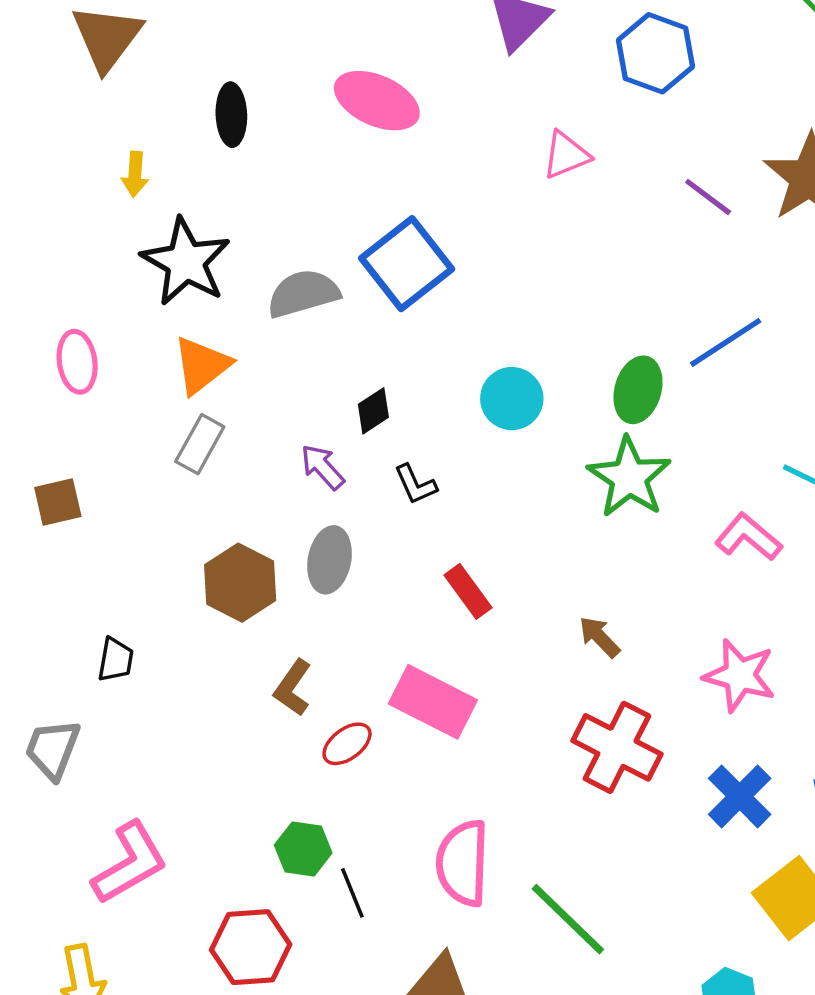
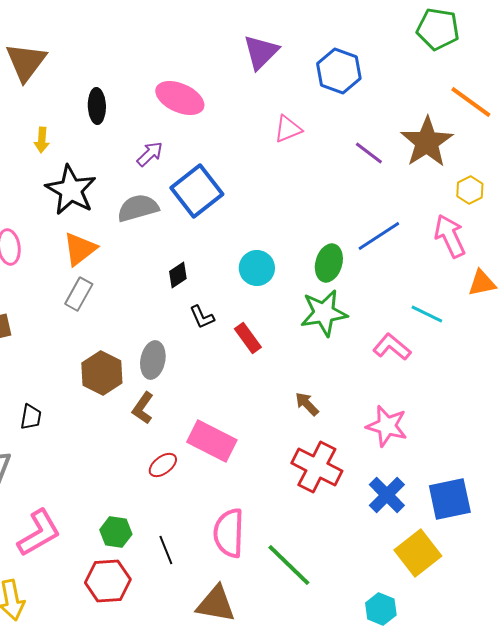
purple arrow: (322, 467) -> (150, 154), moved, turned 88
green star: (629, 477) -> (324, 313), turned 30
red rectangle: (468, 591) -> (248, 338), moved
brown L-shape: (293, 688) -> (143, 408), moved
green hexagon: (303, 849) -> (116, 532), moved

